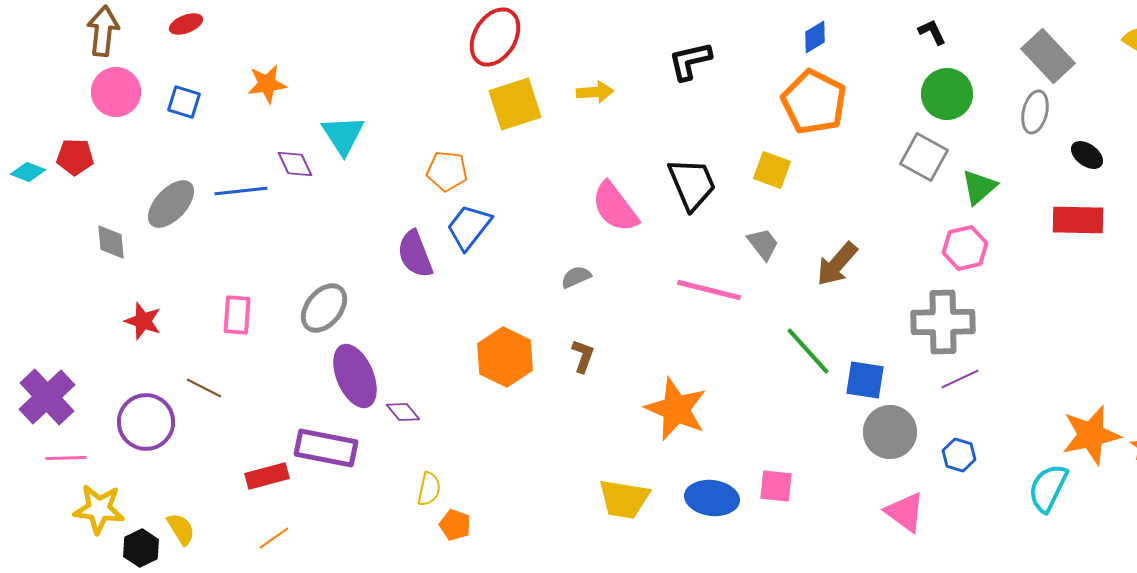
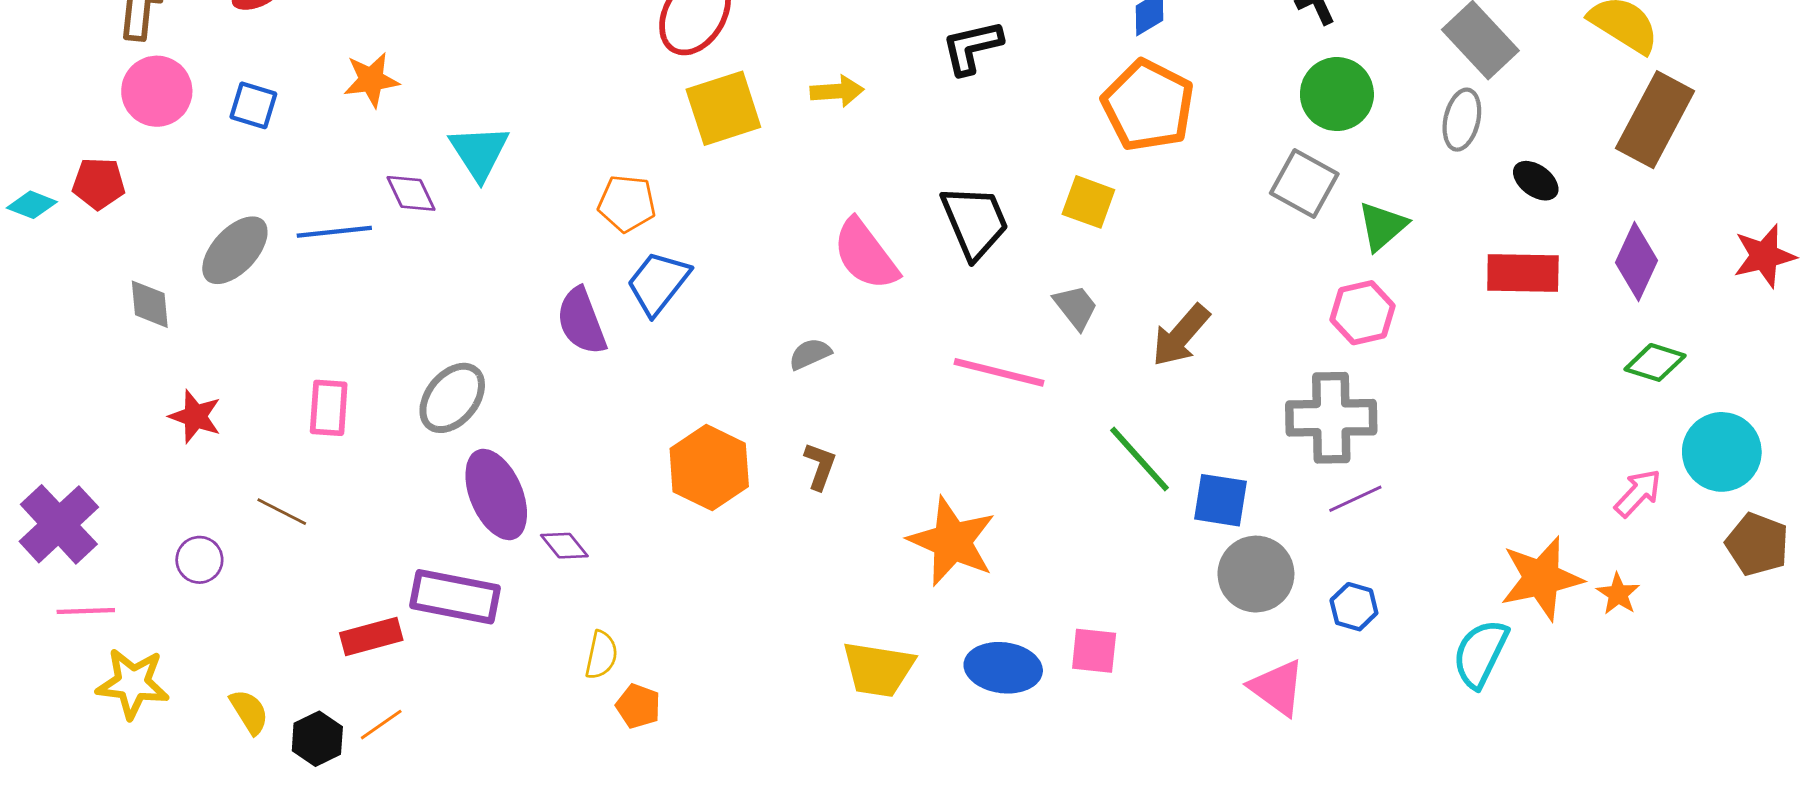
purple circle: (146, 422) -> (199, 560), size x0.6
black hexagon: (141, 548) -> (317, 739), moved

